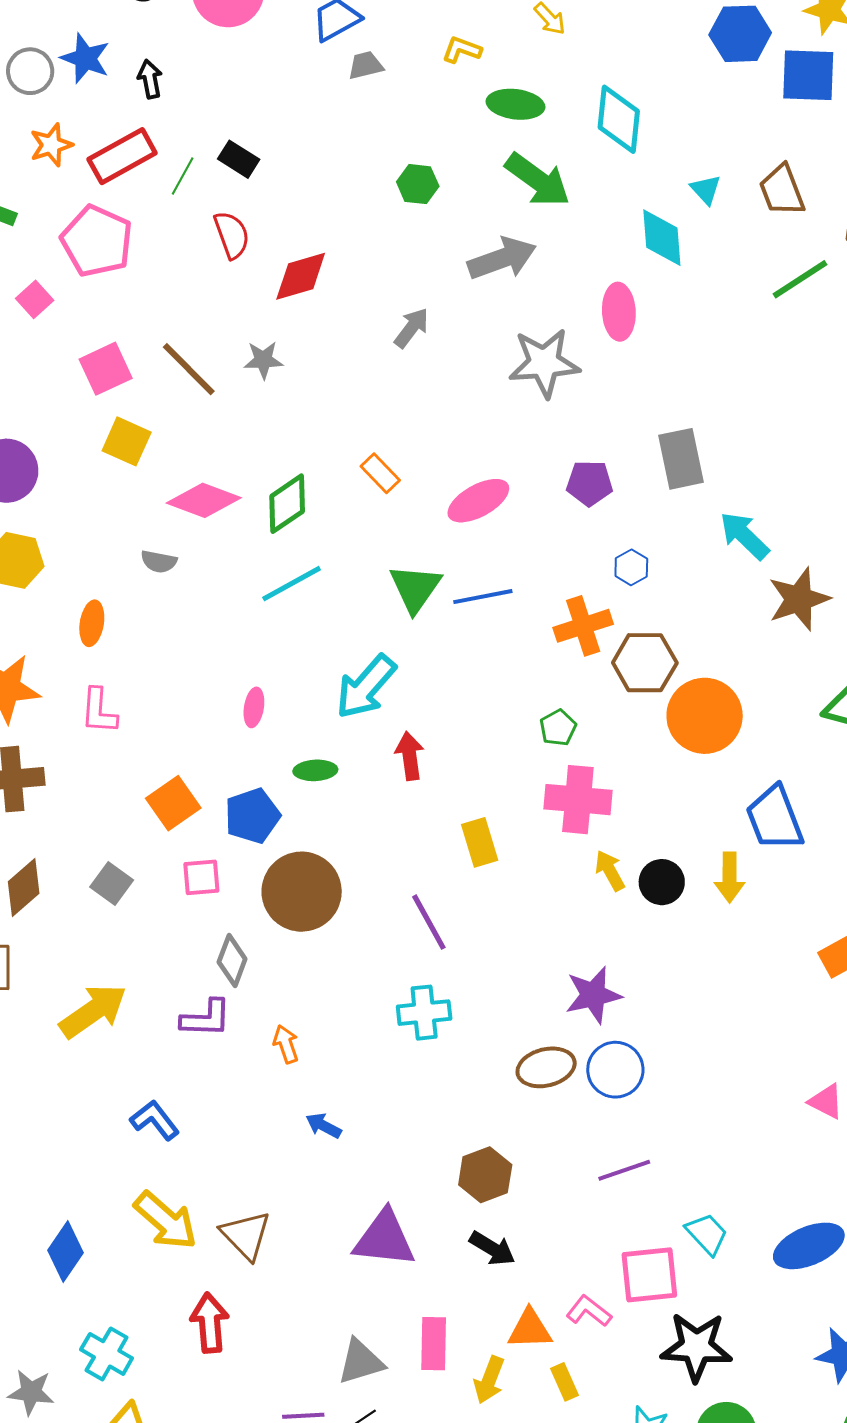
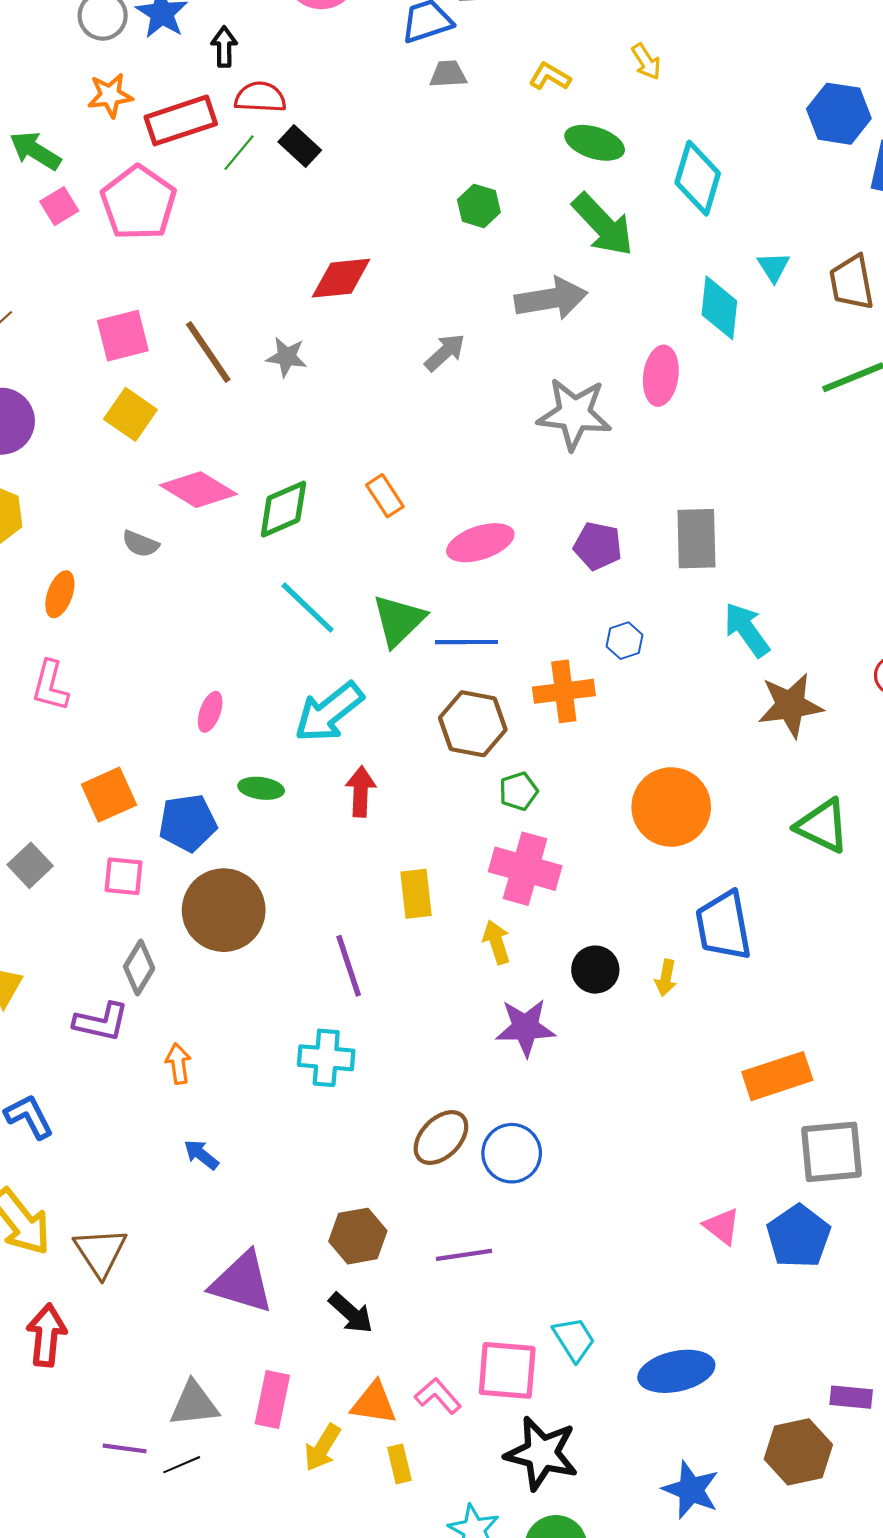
red semicircle: (232, 235) -> (260, 97), moved, turned -78
pink square: (35, 299) -> (59, 206), moved
cyan line: (292, 584) -> (308, 608), moved, turned 62
brown hexagon: (645, 663) -> (473, 724), moved
yellow arrow: (610, 871) -> (496, 942), moved
yellow arrow: (730, 877) -> (666, 978), size x0.7
purple star: (593, 995) -> (525, 1028), moved
brown ellipse: (546, 1067) -> (441, 1138), turned -42
purple line: (624, 1170) -> (464, 1255), moved

